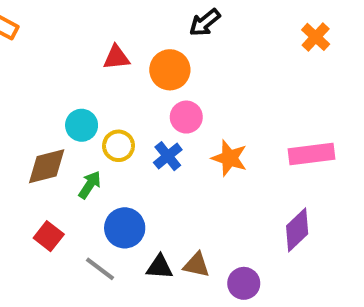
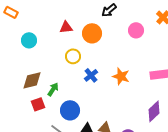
pink circle: (186, 117) -> (136, 30), moved
cyan circle: (82, 125) -> (29, 40), moved
yellow circle: (119, 146) -> (73, 56), moved
red square: (49, 236) -> (38, 104), moved, turned 32

